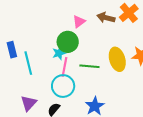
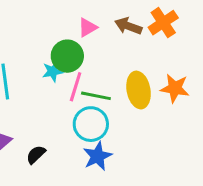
pink line: (64, 67) -> (76, 87), moved
cyan circle: (63, 86) -> (91, 124), moved

